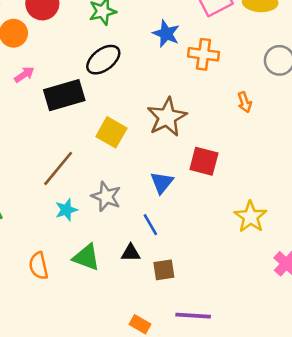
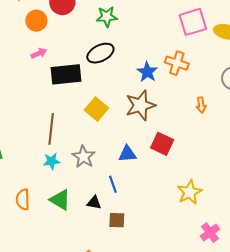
blue star: (166, 34) -> (147, 72), moved
brown line: (58, 168) -> (51, 129), turned -44
blue triangle: (162, 183) -> (127, 154), turned 36

